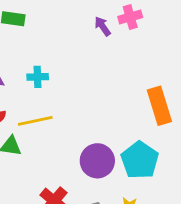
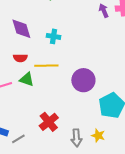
purple circle: (97, 161) -> (83, 80), moved

